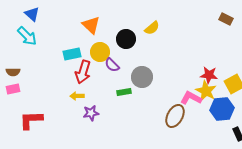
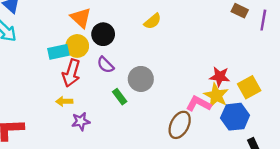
black circle: (126, 39) -> (103, 34), moved
yellow circle: (100, 52) -> (77, 46), moved
green rectangle: (124, 92) -> (120, 97), turned 64

